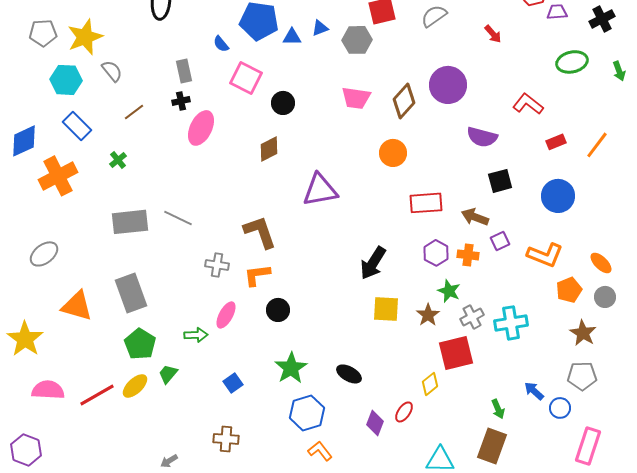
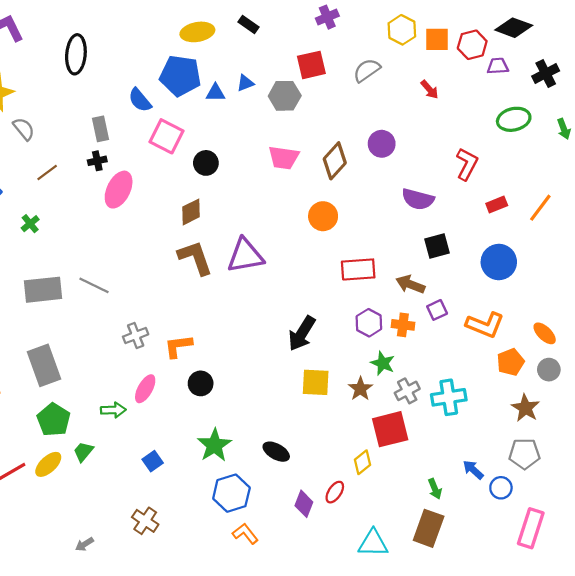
blue semicircle: (221, 44) -> (140, 100), size x1.4
purple circle: (448, 85) -> (382, 144), size x0.7
red L-shape: (528, 104) -> (467, 164), turned 80
brown L-shape: (260, 232) -> (195, 258), moved
gray cross: (217, 265) -> (136, 336), turned -30
brown cross: (226, 439) -> (145, 521), turned 30

